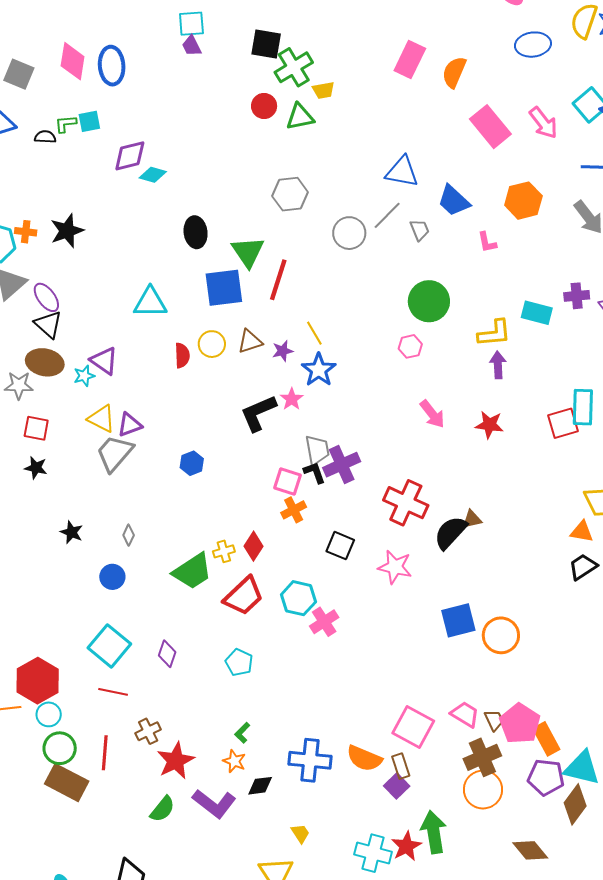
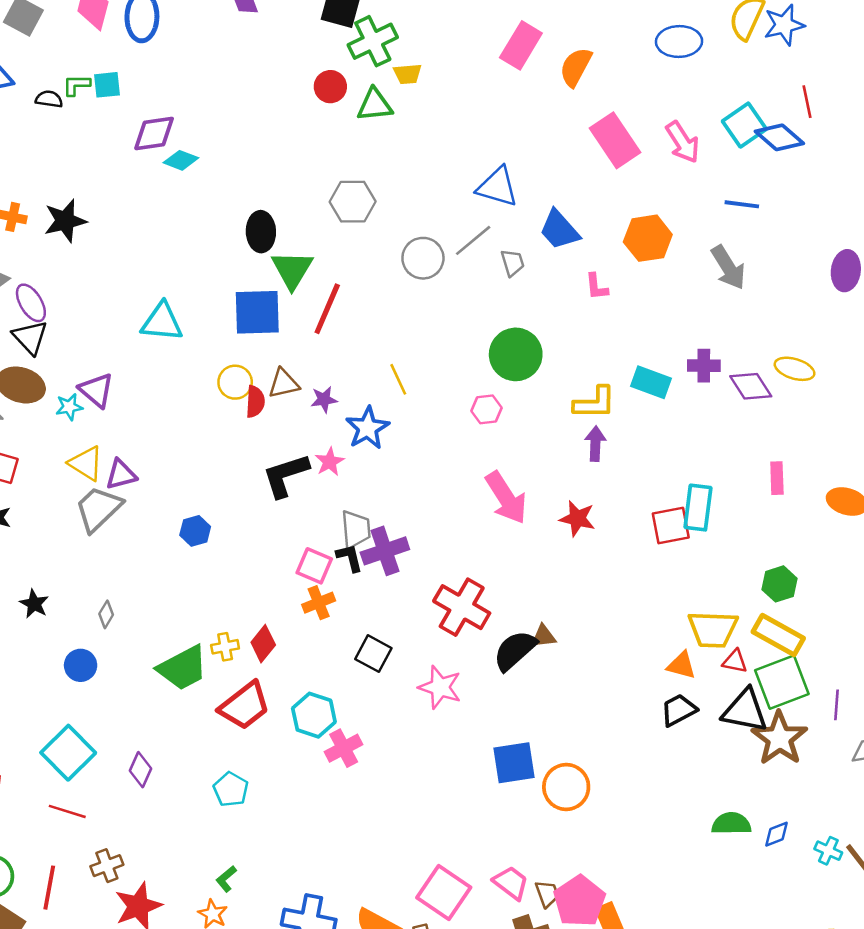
black ellipse: (196, 232) -> (261, 232), moved
yellow line: (314, 333) -> (398, 379), moved
red semicircle: (182, 355) -> (255, 402), moved
pink arrow: (432, 414) -> (506, 498), size x1.4

